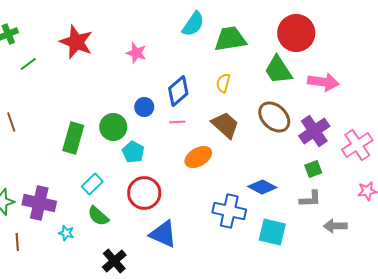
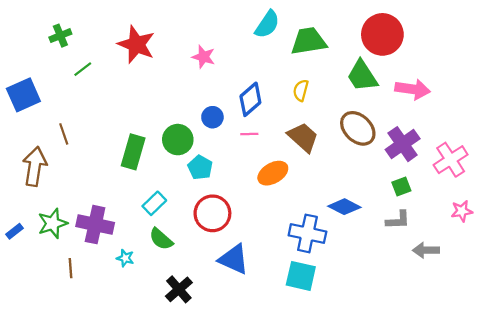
cyan square: (272, 232) -> (301, 276), moved

